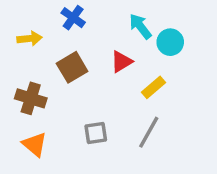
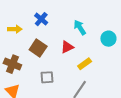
cyan circle: (170, 42) -> (108, 39), moved
brown square: (72, 67) -> (38, 48), turned -30
gray square: (96, 133) -> (47, 77), moved

